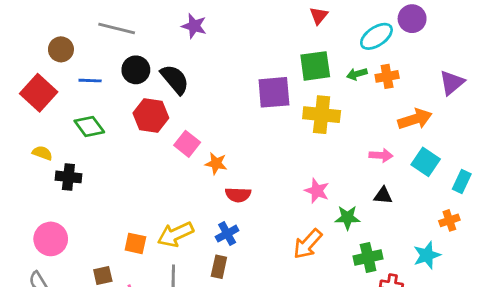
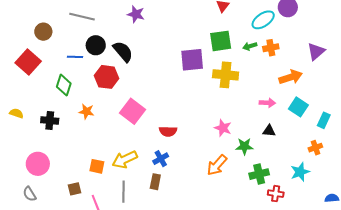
blue line: (90, 81) -> (75, 57), moved
green diamond: (89, 126) -> (64, 85), turned 55
pink square: (187, 144) -> (132, 111), moved, size x1.4
yellow semicircle: (42, 153) -> (16, 113), moved
orange star: (216, 163) -> (86, 112), moved

